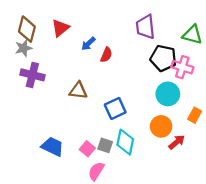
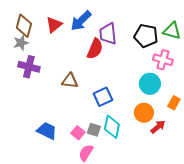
purple trapezoid: (145, 27) -> (108, 34), moved
blue arrow: (88, 44) -> (81, 21), moved, size x1.6
red semicircle: (106, 55) -> (95, 49), size x1.5
black pentagon: (163, 58) -> (146, 36), moved

